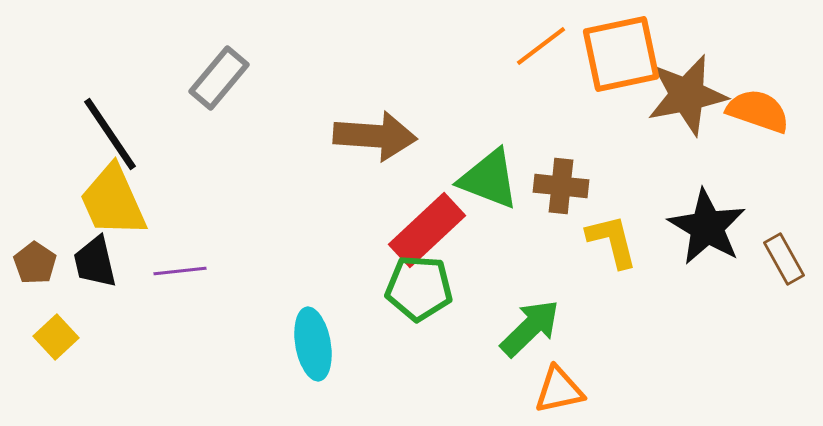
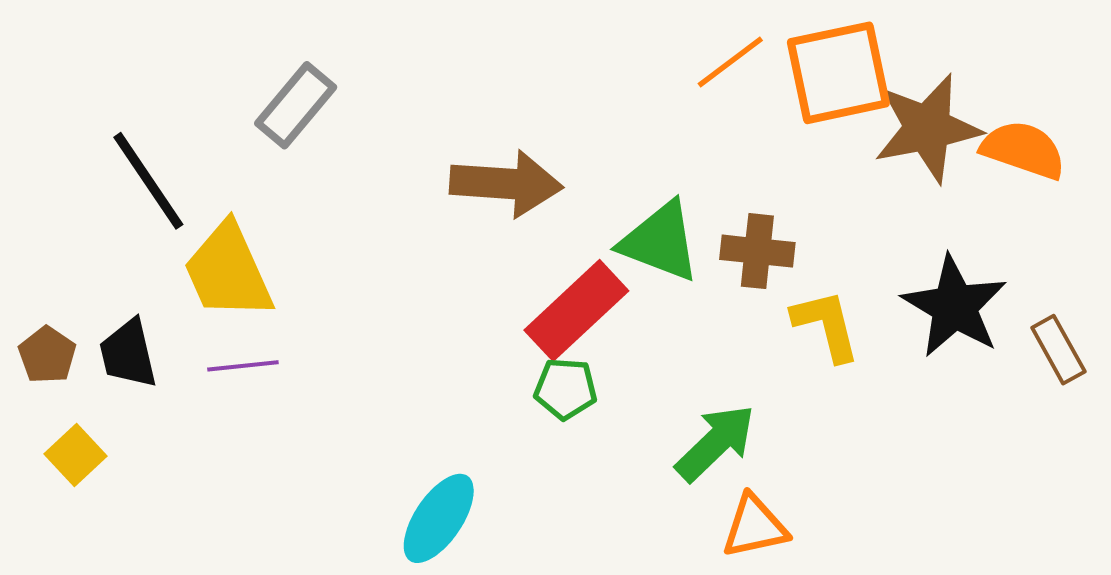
yellow trapezoid: (113, 201) -> (228, 271), moved
green pentagon: (419, 288) -> (566, 389), size x0.7
cyan ellipse: (313, 344) -> (439, 518), moved, turned 44

